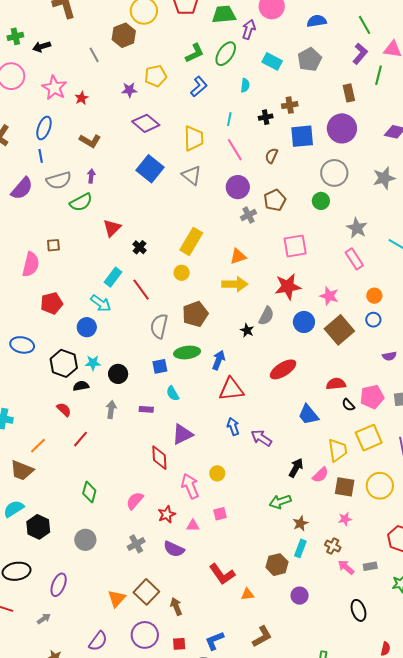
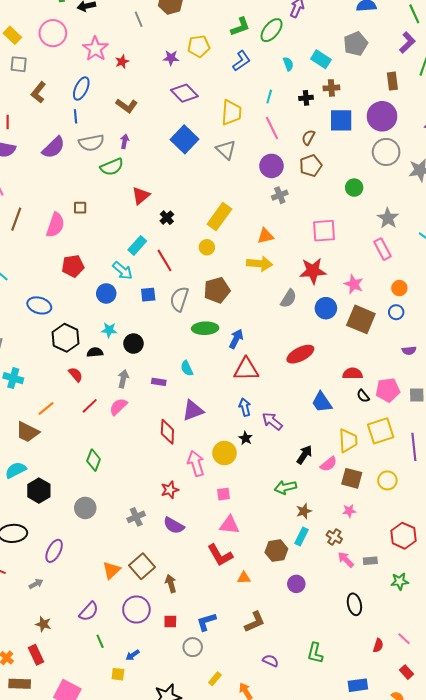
cyan rectangle: (272, 61) -> (321, 59), moved
cyan semicircle: (245, 85) -> (288, 64), turned -32
gray circle: (334, 173) -> (386, 152), moved
brown pentagon: (275, 200) -> (311, 166), moved
black star: (247, 330) -> (246, 438), moved
brown square: (339, 330) -> (361, 319), turned -32
black hexagon: (64, 363) -> (66, 338), moved
blue square: (160, 366) -> (148, 295), moved
yellow circle: (217, 473) -> (224, 453), size x1.5
yellow circle: (380, 486) -> (387, 480), size x0.7
pink semicircle: (135, 501) -> (118, 407), moved
pink triangle: (193, 526) -> (229, 525), moved, size x1.5

